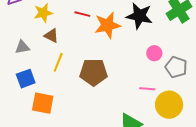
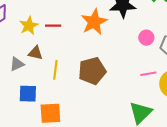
red line: (82, 14) -> (53, 26), moved
brown triangle: (51, 36) -> (35, 53), moved
blue square: (26, 79) -> (28, 94), turned 36

